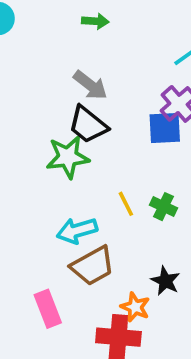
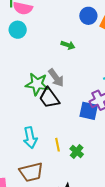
green star: (68, 157) -> (37, 84), moved
cyan arrow: (77, 231) -> (30, 138), moved, turned -100

